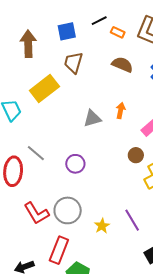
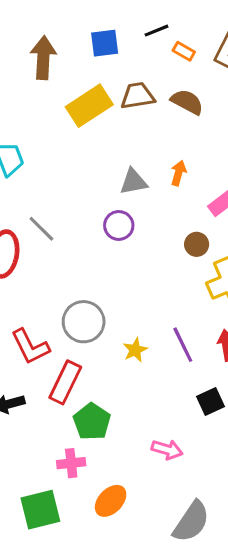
brown trapezoid: (73, 63) -> (138, 96), moved, turned 60
yellow rectangle: (44, 88) -> (89, 106), moved
purple circle: (75, 164) -> (119, 225), moved
red L-shape: (36, 213) -> (30, 347), moved

